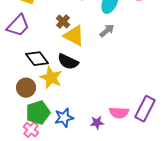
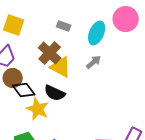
brown cross: (63, 22) -> (50, 53), size x1.6
brown circle: (26, 88) -> (13, 78), moved

